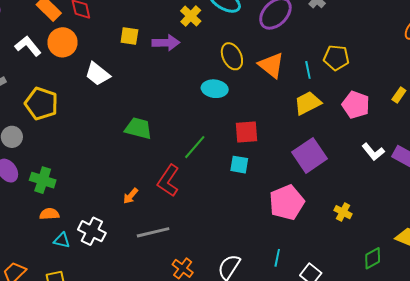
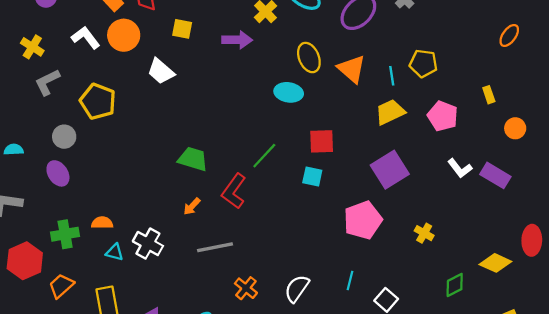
yellow square: (129, 36) -> (182, 29), moved
yellow rectangle: (399, 95) -> (489, 95), moved, turned -56
green trapezoid: (138, 128) -> (193, 159), moved
green cross: (43, 180) -> (65, 234), moved, turned -30

